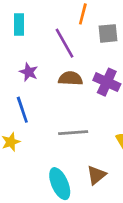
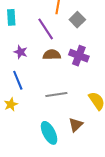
gray square: (108, 33) -> (77, 20), turned -35

